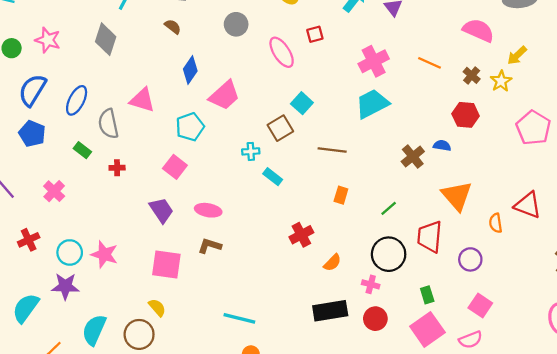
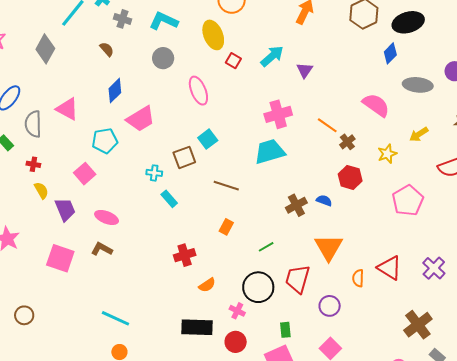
red square: (315, 34) -> (233, 61), moved, turned 35
yellow arrow: (517, 55) -> (419, 134), moved
brown cross: (472, 75) -> (347, 142), moved
yellow semicircle: (157, 308) -> (41, 190), moved
brown circle: (139, 334) -> (24, 315), size x0.7

